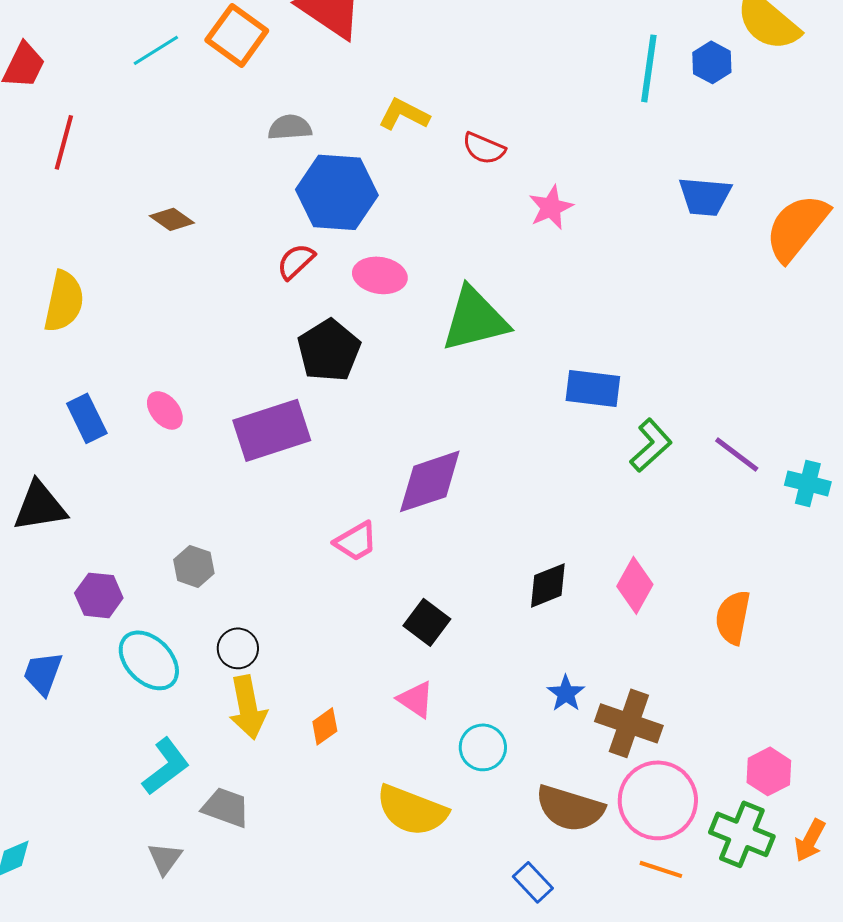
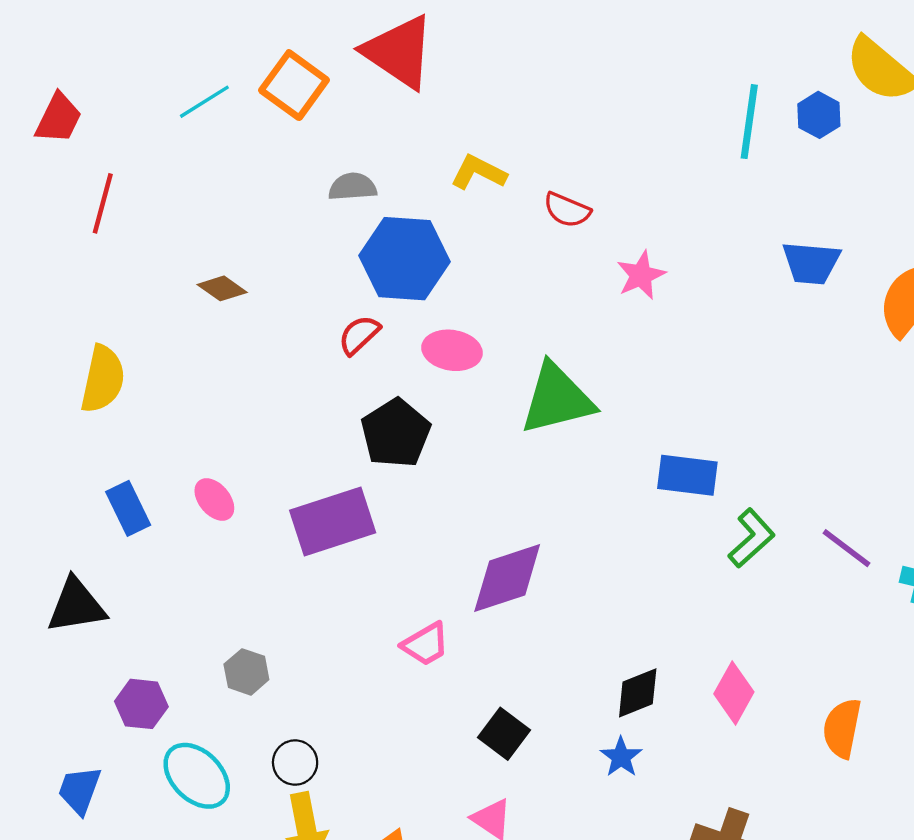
blue star: (566, 693) -> (621, 757), moved

